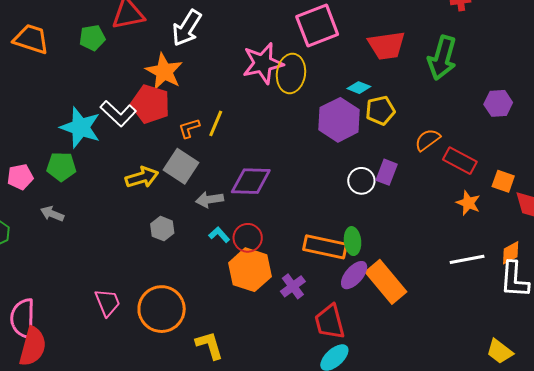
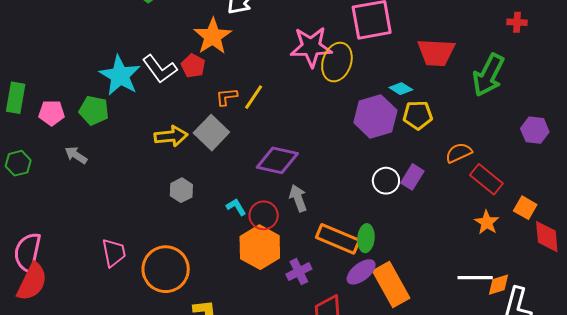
red pentagon: (150, 104) -> (193, 66), size x0.6
gray arrow: (210, 200) -> (298, 198), moved, turned 68
orange diamond: (511, 253) -> (499, 285), moved

